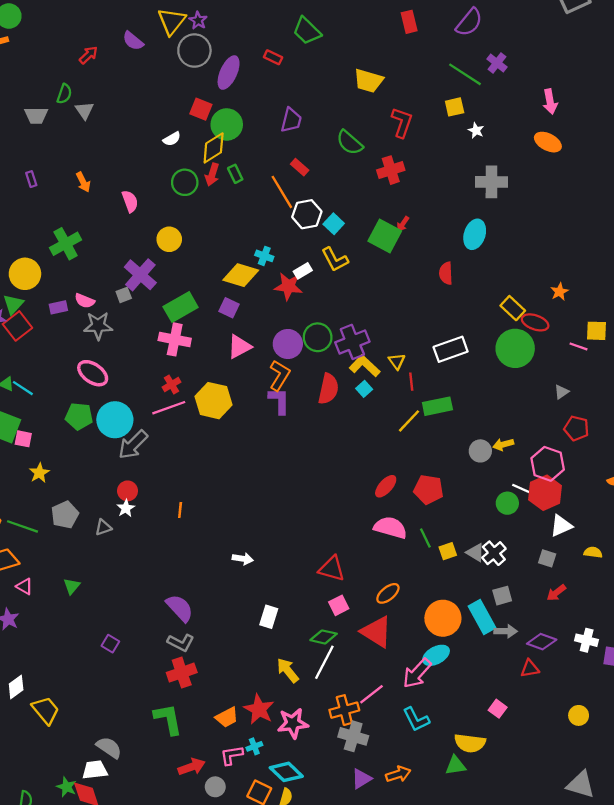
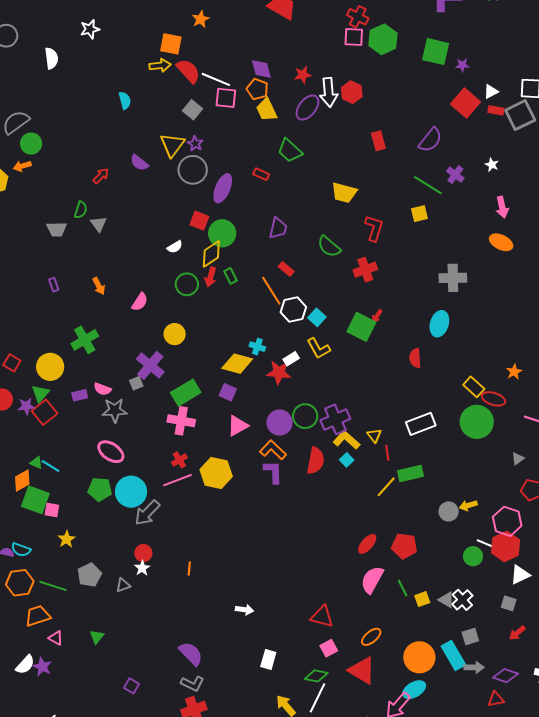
white star: (476, 130) -> (492, 165), moved
pink semicircle: (130, 201) -> (140, 302), turned 54
orange L-shape: (280, 375) -> (273, 450), turned -76
pink semicircle: (390, 528) -> (372, 580), turned -76

